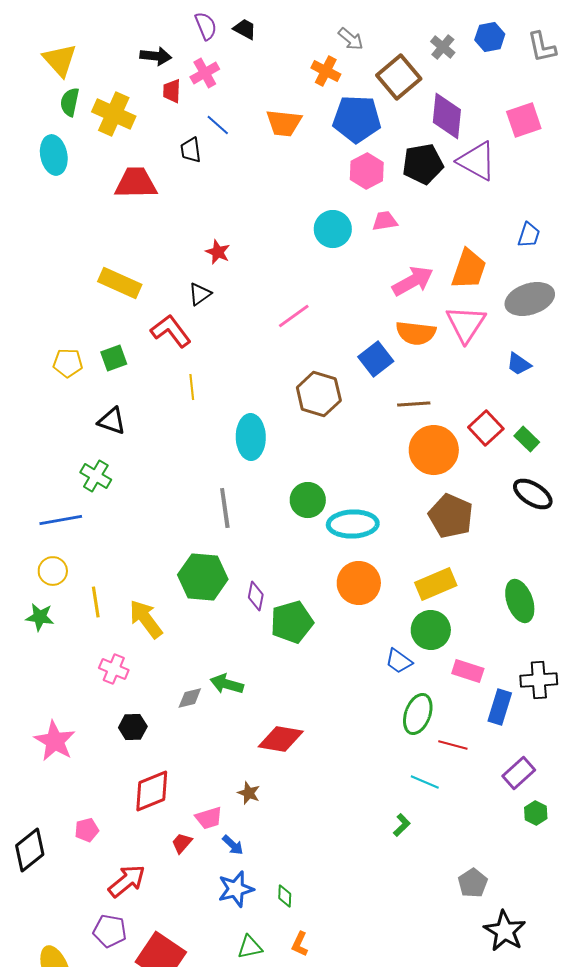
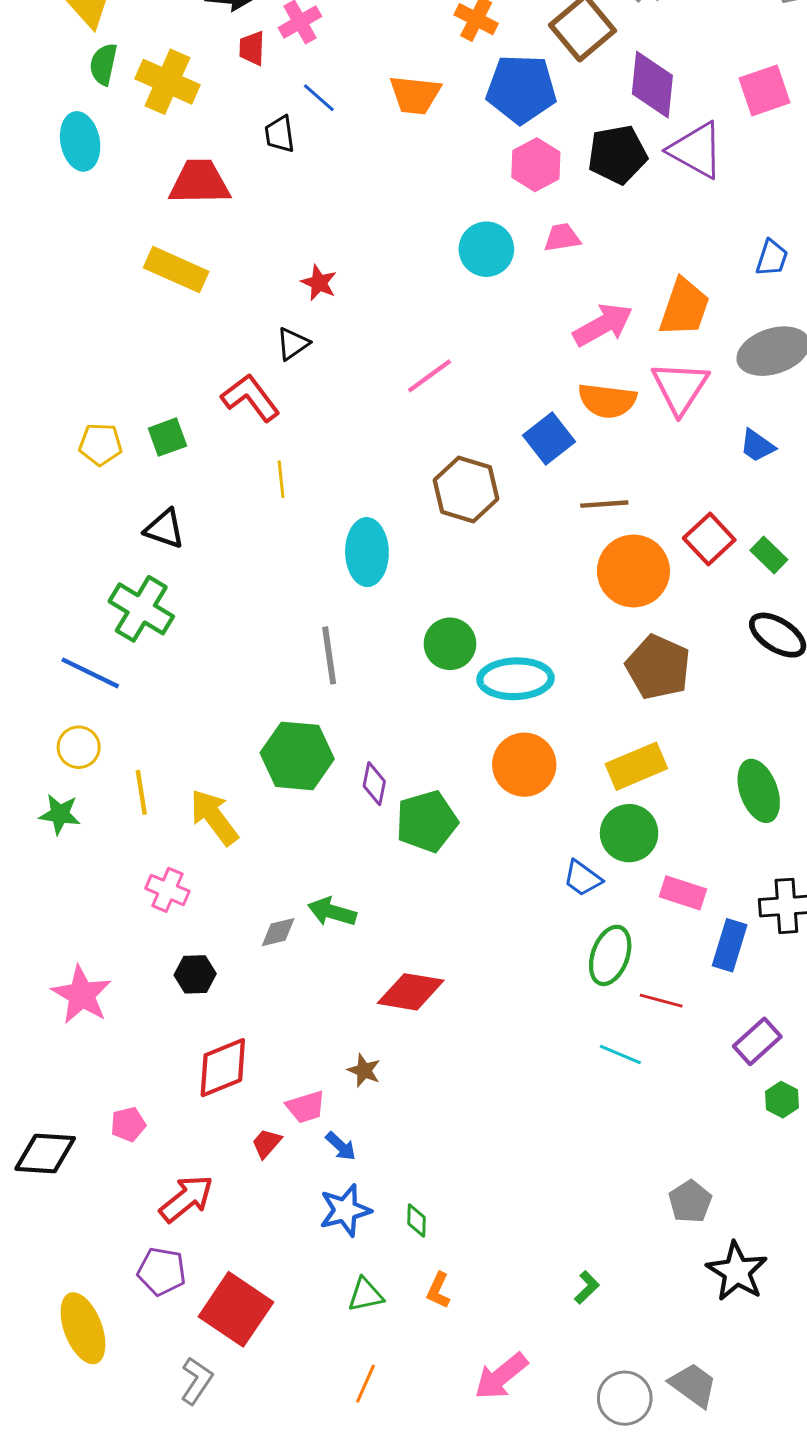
yellow rectangle: (120, 283) -> (176, 270), moved
green cross: (96, 476) -> (141, 609), size x1.4
blue line: (61, 520) -> (90, 673), turned 36
green L-shape: (402, 825) -> (587, 1287), moved
black diamond: (30, 850) -> (45, 1153), turned 42

